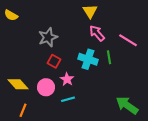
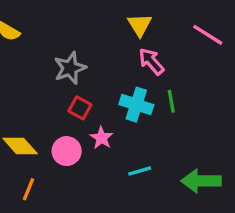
pink line: (128, 40) -> (208, 35), moved
cyan line: (68, 99) -> (140, 171), moved
green arrow: (127, 105) -> (201, 181), turned -35

